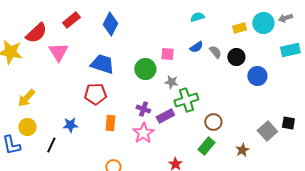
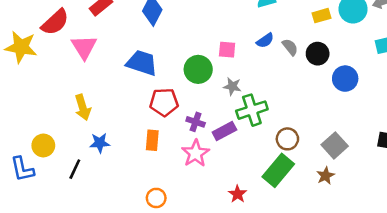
red pentagon: (95, 94) -> (164, 102), moved
yellow arrow: (26, 98) -> (83, 107), moved, turned -60
gray square: (267, 131) -> (335, 145), moved
green rectangle: (206, 146) -> (278, 170), size x1.4

